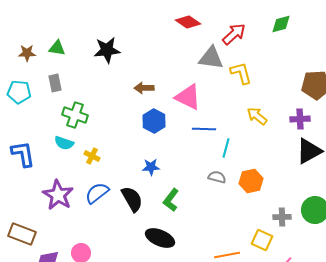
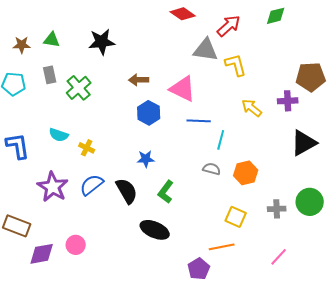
green cross: (75, 115) -> (79, 88), moved, turned 30
purple cross: (300, 119) -> (288, 101), moved
yellow square: (262, 240) -> (236, 217), moved

